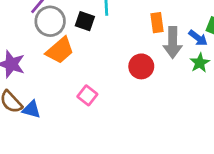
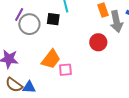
orange trapezoid: (60, 50) -> (51, 59), moved
pink square: (87, 95) -> (65, 70), turned -32

